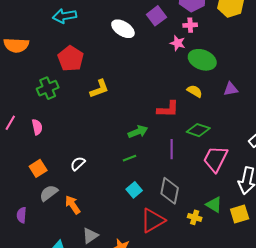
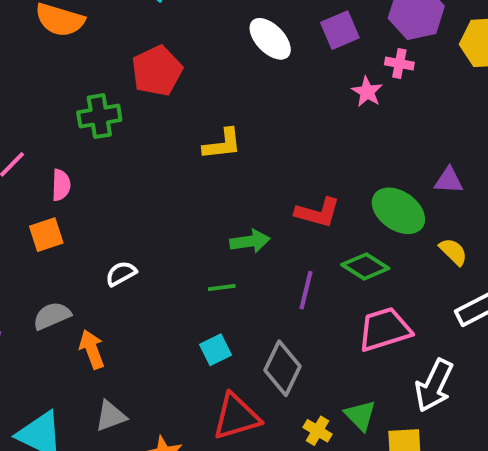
green ellipse: (202, 60) -> (398, 211), moved
yellow L-shape: (99, 89) -> (222, 144), moved
purple triangle: (231, 89) -> (449, 180), moved
yellow semicircle: (195, 91) -> (453, 252), moved
pink trapezoid: (215, 159) -> (385, 329), turned 32
orange square: (38, 168) -> (46, 235), moved

